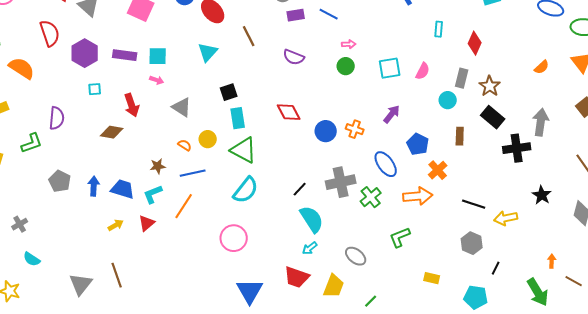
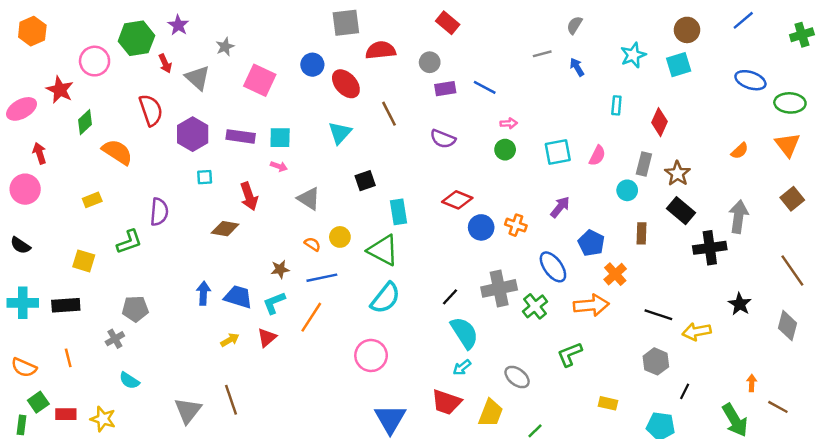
red diamond: (289, 112) -> (457, 200), moved, turned -40
cyan rectangle: (238, 118) -> (399, 212), moved
gray pentagon: (60, 181) -> (135, 309), moved, turned -30

